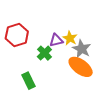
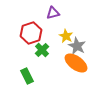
red hexagon: (17, 35) -> (31, 33), moved
purple triangle: (56, 40) -> (53, 13), moved

